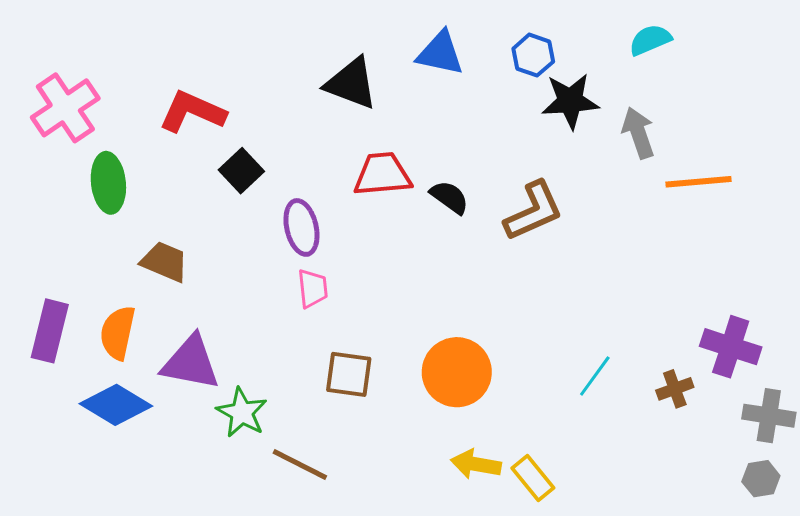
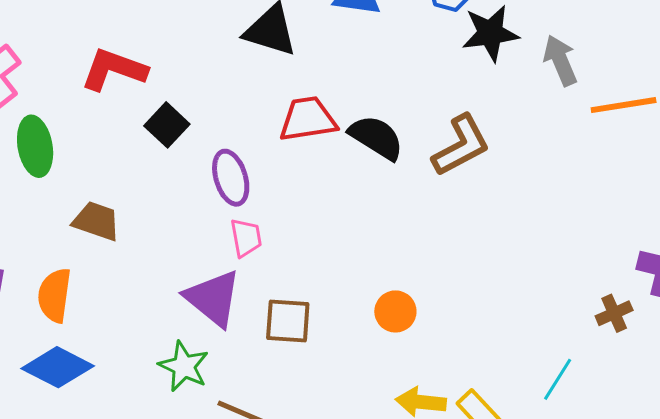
black semicircle: (449, 197) -> (376, 137), size x1.4
purple triangle: (191, 363) -> (213, 298), moved, turned 32
orange circle: (457, 372) -> (395, 311), size x0.6
cyan line: (595, 376) -> (558, 379), moved

